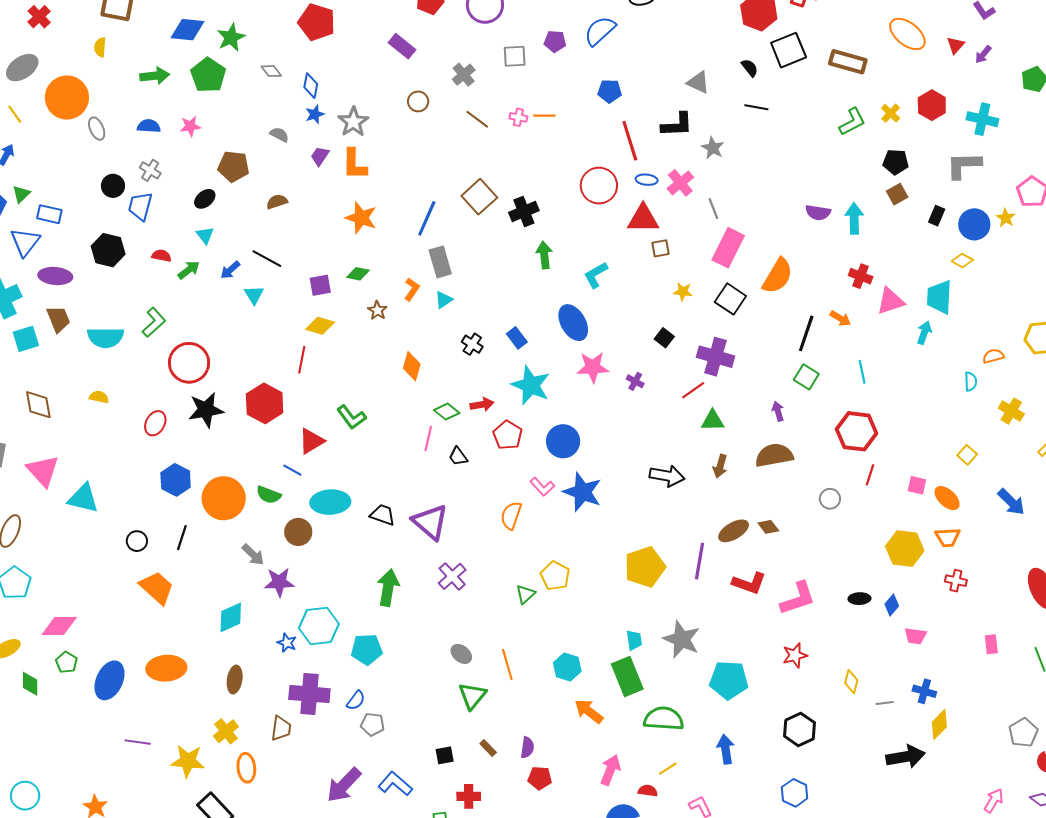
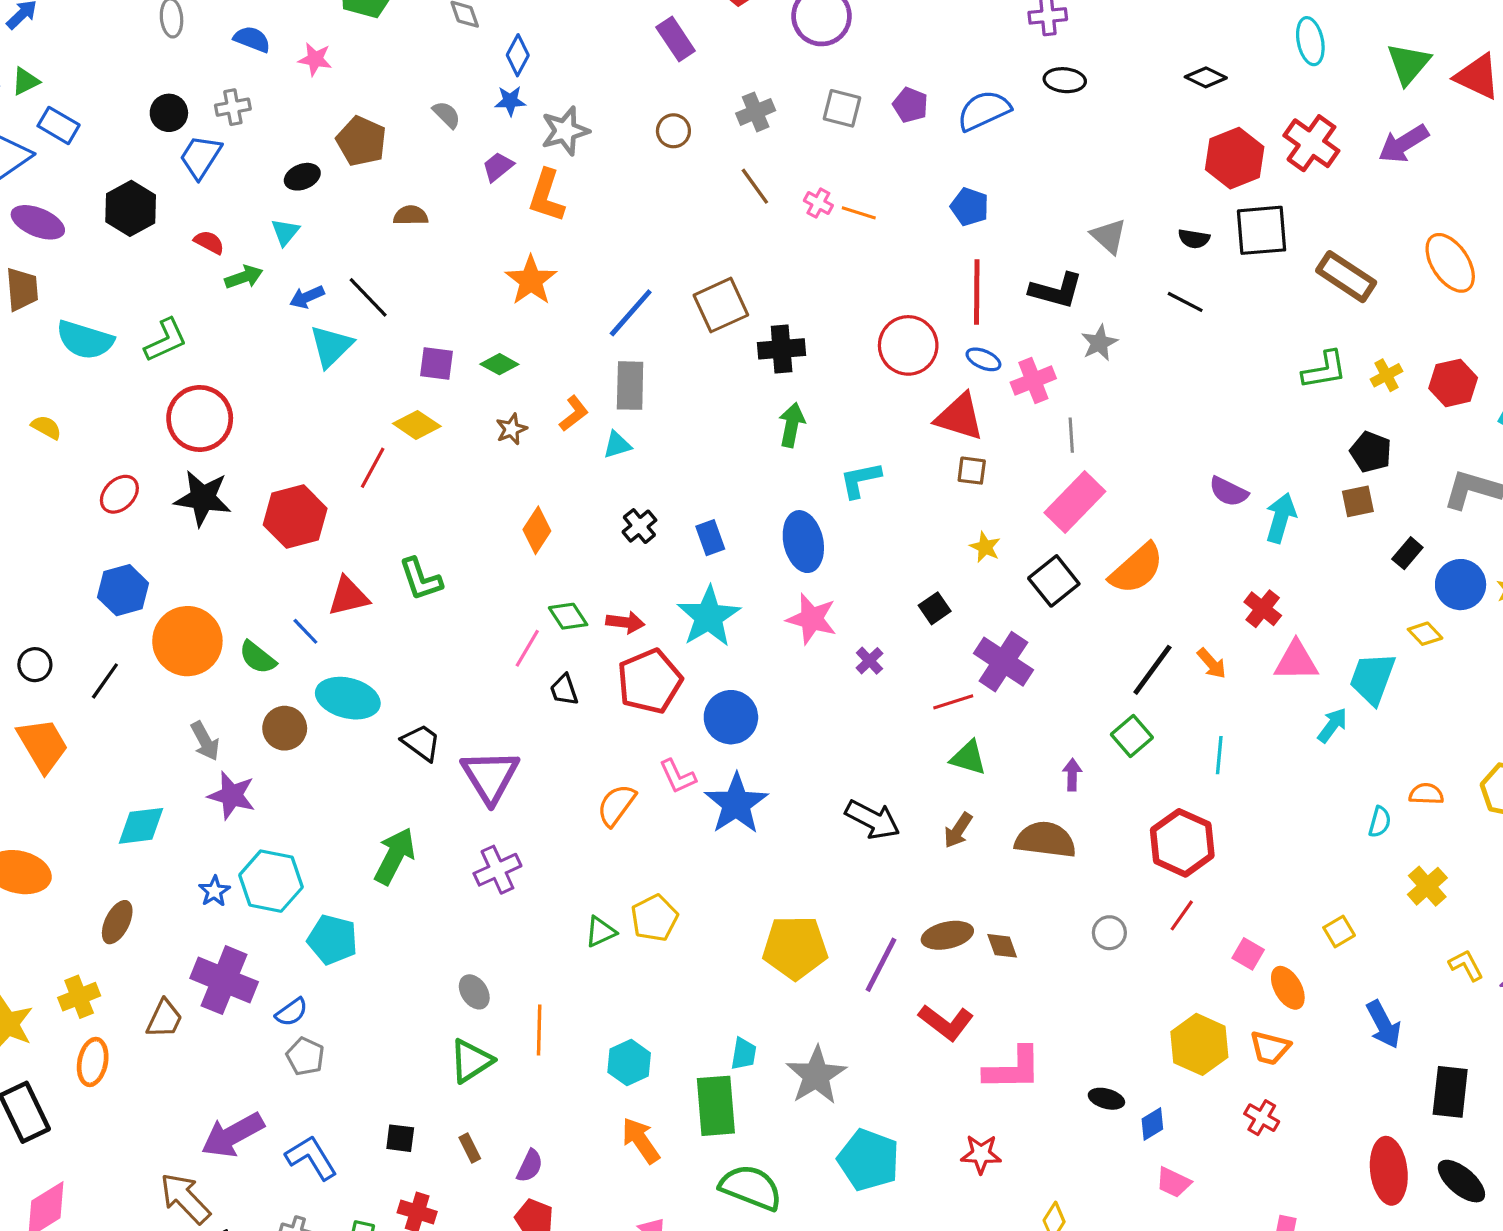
black semicircle: (750, 68) -> (1194, 239), turned 120
gray cross: (150, 170) -> (233, 107), turned 30
cyan triangle: (254, 295) -> (331, 346), size x1.4
red pentagon: (508, 435) -> (650, 681), size x1.4

